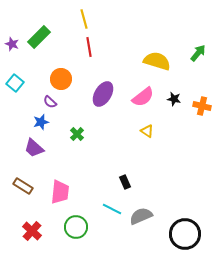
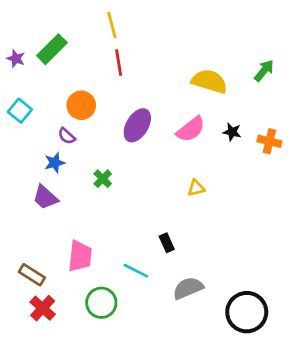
yellow triangle: (147, 131) -> (196, 188), moved, turned -48
brown rectangle: (23, 186) -> (32, 275), moved
cyan line: (112, 209) -> (136, 271), moved

